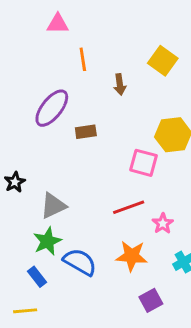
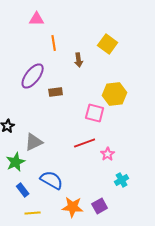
green star: (47, 241) -> (16, 162), moved
orange star: (132, 256) -> (73, 207), moved
yellow line: (25, 311) -> (33, 213), moved

